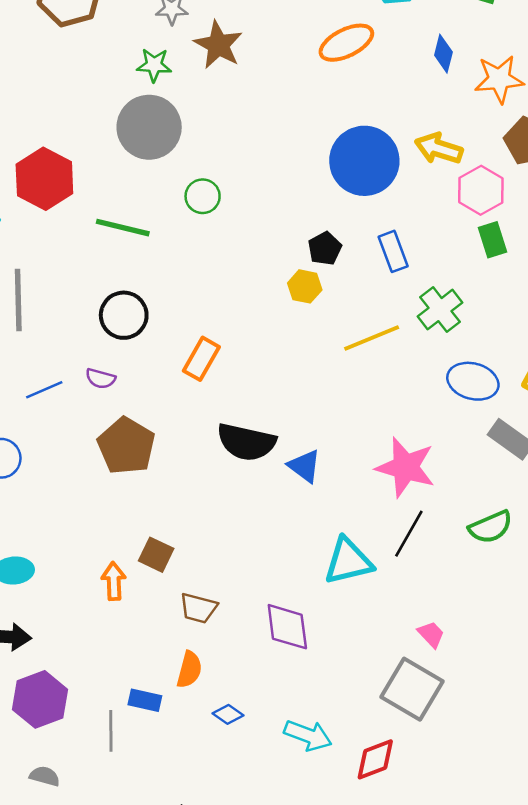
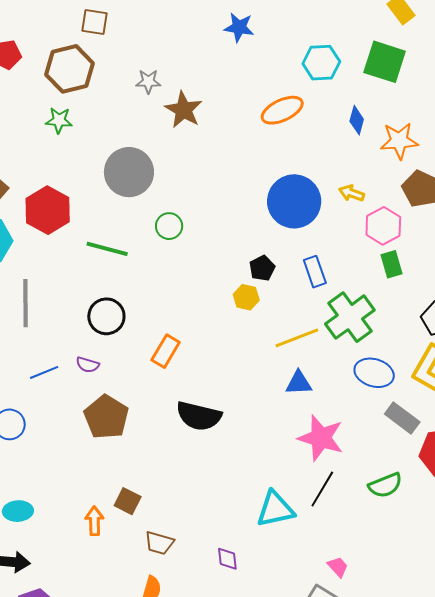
green star: (154, 65) -> (59, 120), moved
yellow arrow: (439, 149) -> (352, 193), size x0.7
green cross: (440, 310) -> (350, 317), size x1.4
blue triangle: (304, 466) -> (299, 383), moved, turned -40
purple diamond: (287, 627) -> (227, 559), size x0.6

